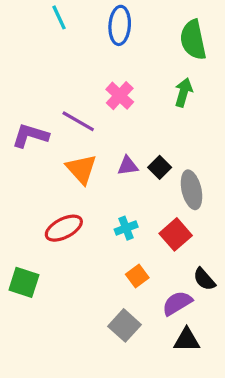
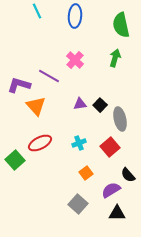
orange triangle: (81, 169) -> (36, 106), moved
green square: (24, 282) -> (15, 160), moved, turned 30

